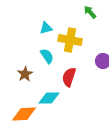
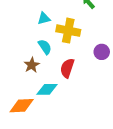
brown star: (25, 74) -> (32, 65), moved

